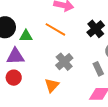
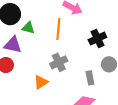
orange line: (55, 29) -> (58, 29), turned 50

